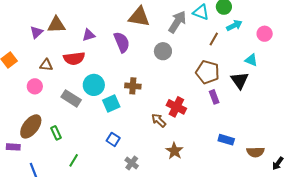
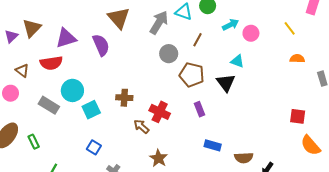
brown triangle: (139, 17) -> (119, 18), turned 40
brown triangle: (56, 25) -> (32, 28), turned -42
cyan arrow: (234, 25) -> (231, 25), moved
purple triangle: (89, 35) -> (66, 38), size x1.5
gray circle: (163, 51) -> (169, 54), moved
brown triangle: (46, 65) -> (22, 71), turned 32
brown cross: (133, 86) -> (124, 98), moved
purple rectangle: (214, 97) -> (200, 109), moved

